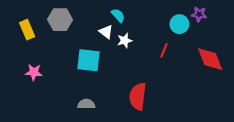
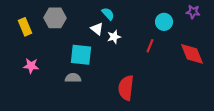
purple star: (199, 14) -> (193, 12), moved
gray semicircle: (86, 104) -> (73, 78), moved

